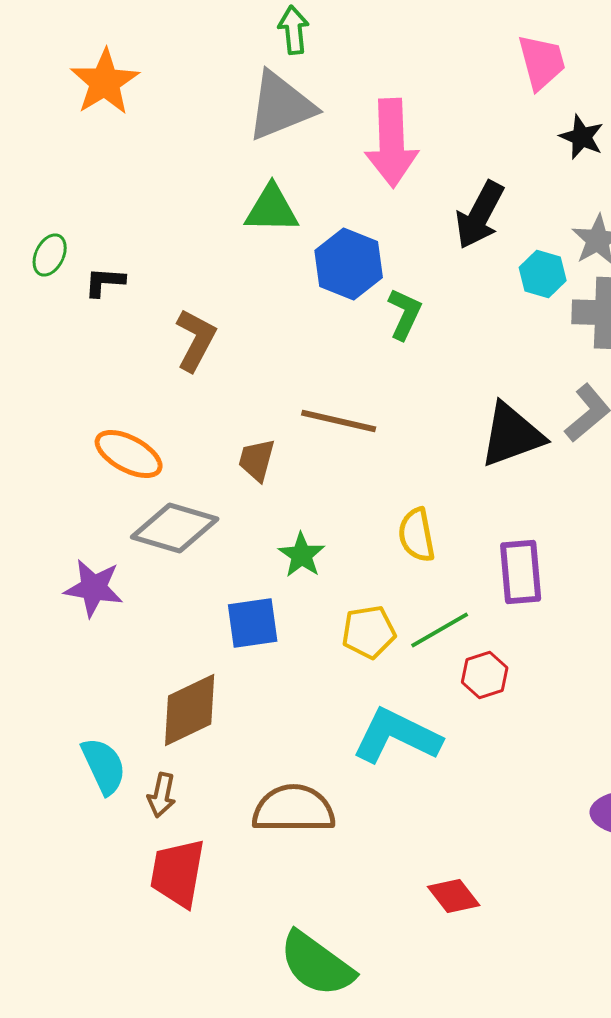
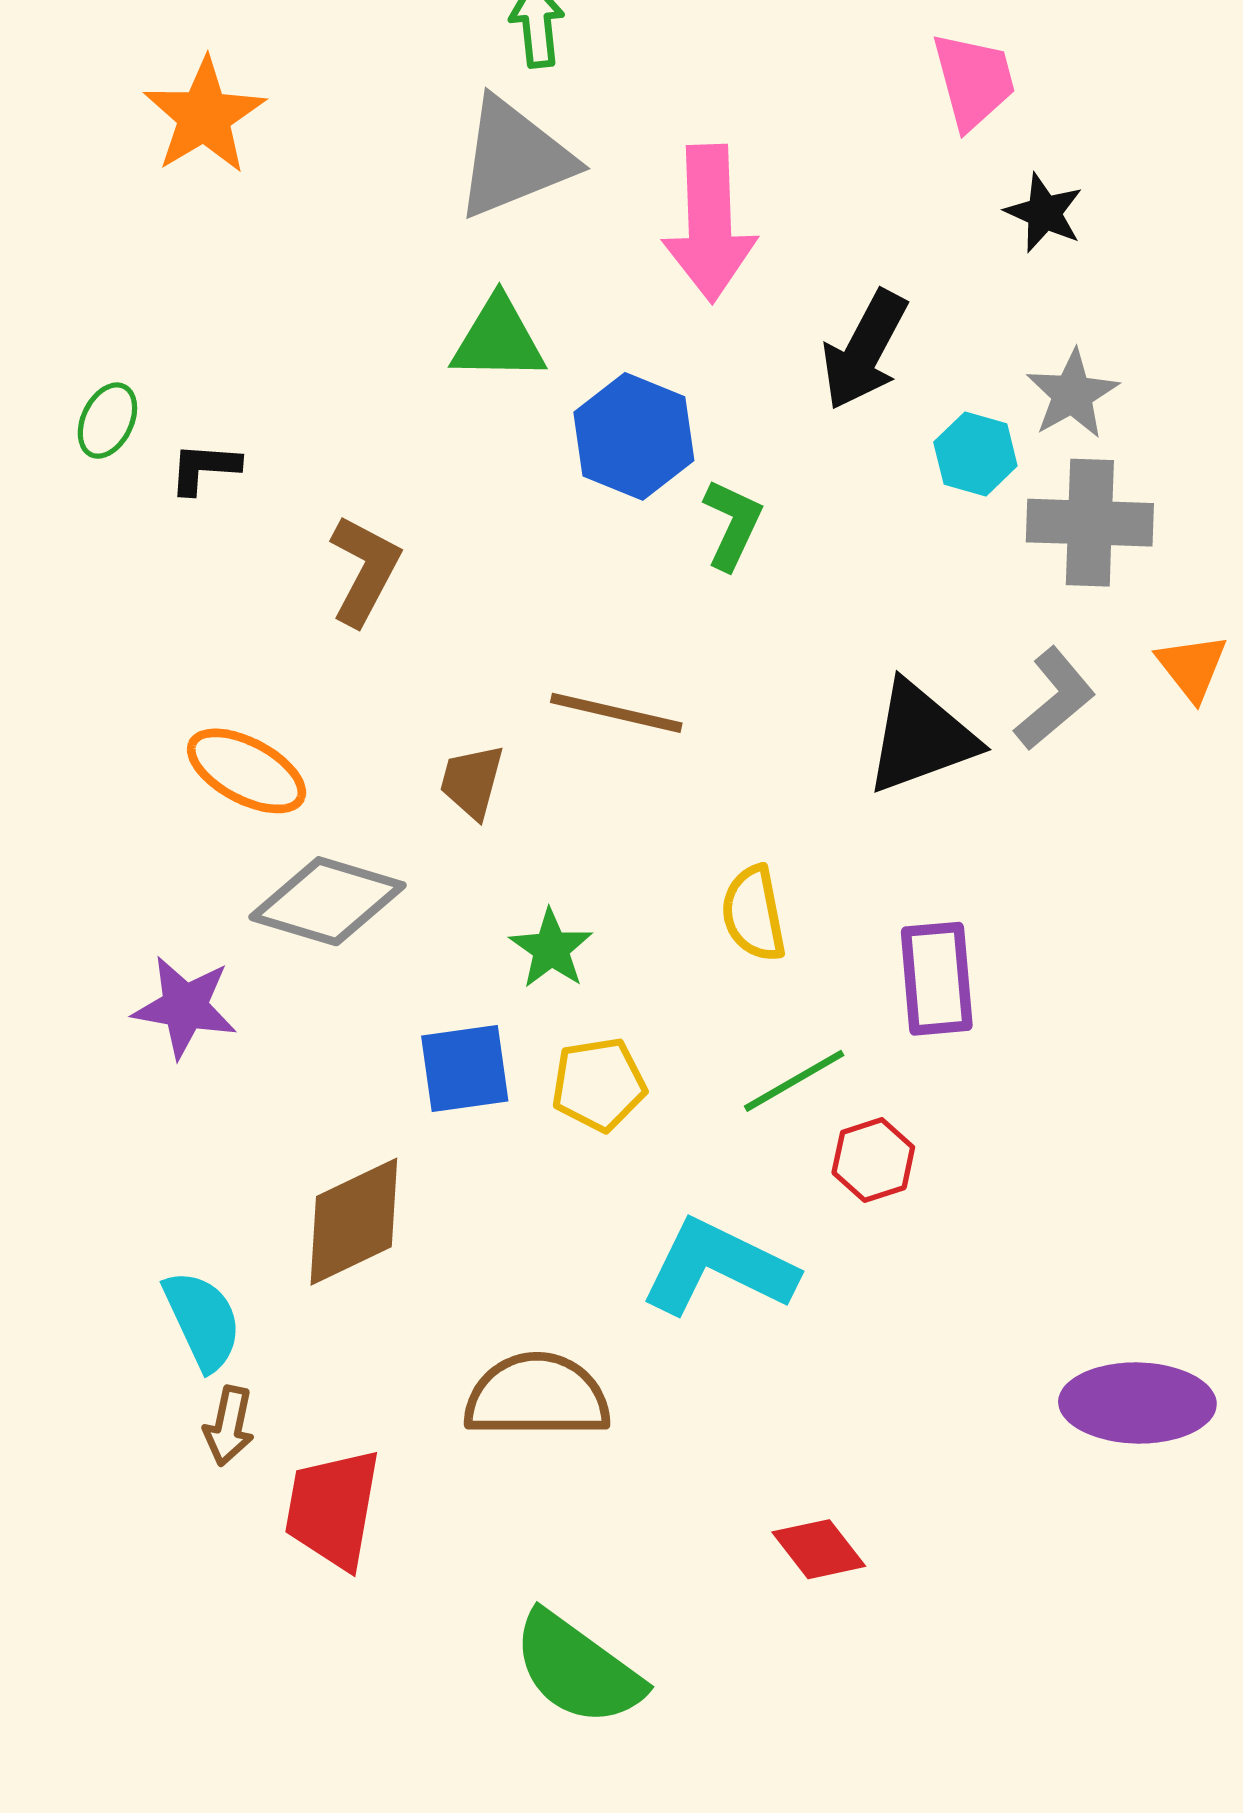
yellow pentagon: (369, 632) -> (599, 1084), moved
brown arrow: (162, 795) -> (229, 1426), moved

